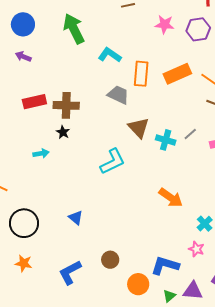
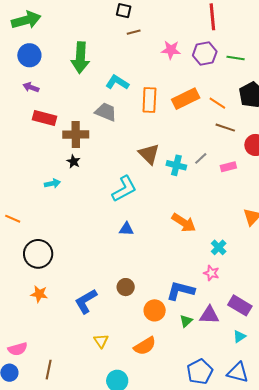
green arrow: (74, 29) -> (80, 58), turned -148
gray trapezoid: (118, 95) -> (106, 112), moved
red rectangle: (34, 102) -> (44, 118), moved, turned 30
blue triangle: (76, 218) -> (126, 229), moved, turned -35

